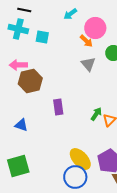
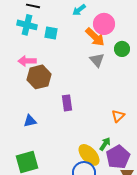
orange arrow: (86, 41) -> (95, 37), size x1.5
green arrow: (96, 114) -> (105, 144), moved
blue triangle: (21, 125) -> (30, 121), turned -32

